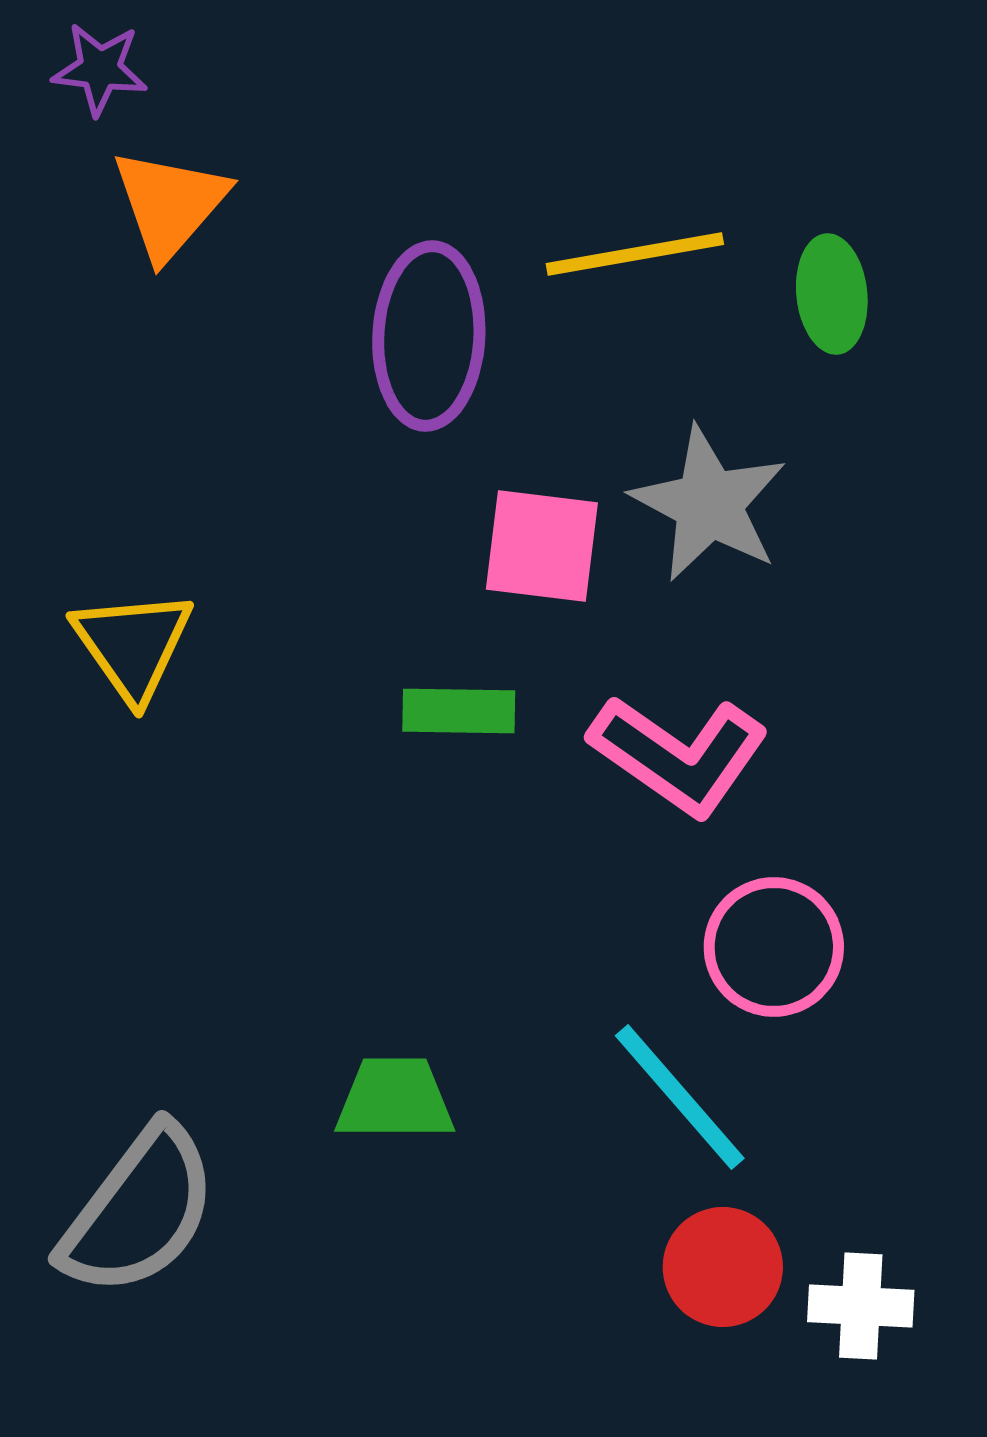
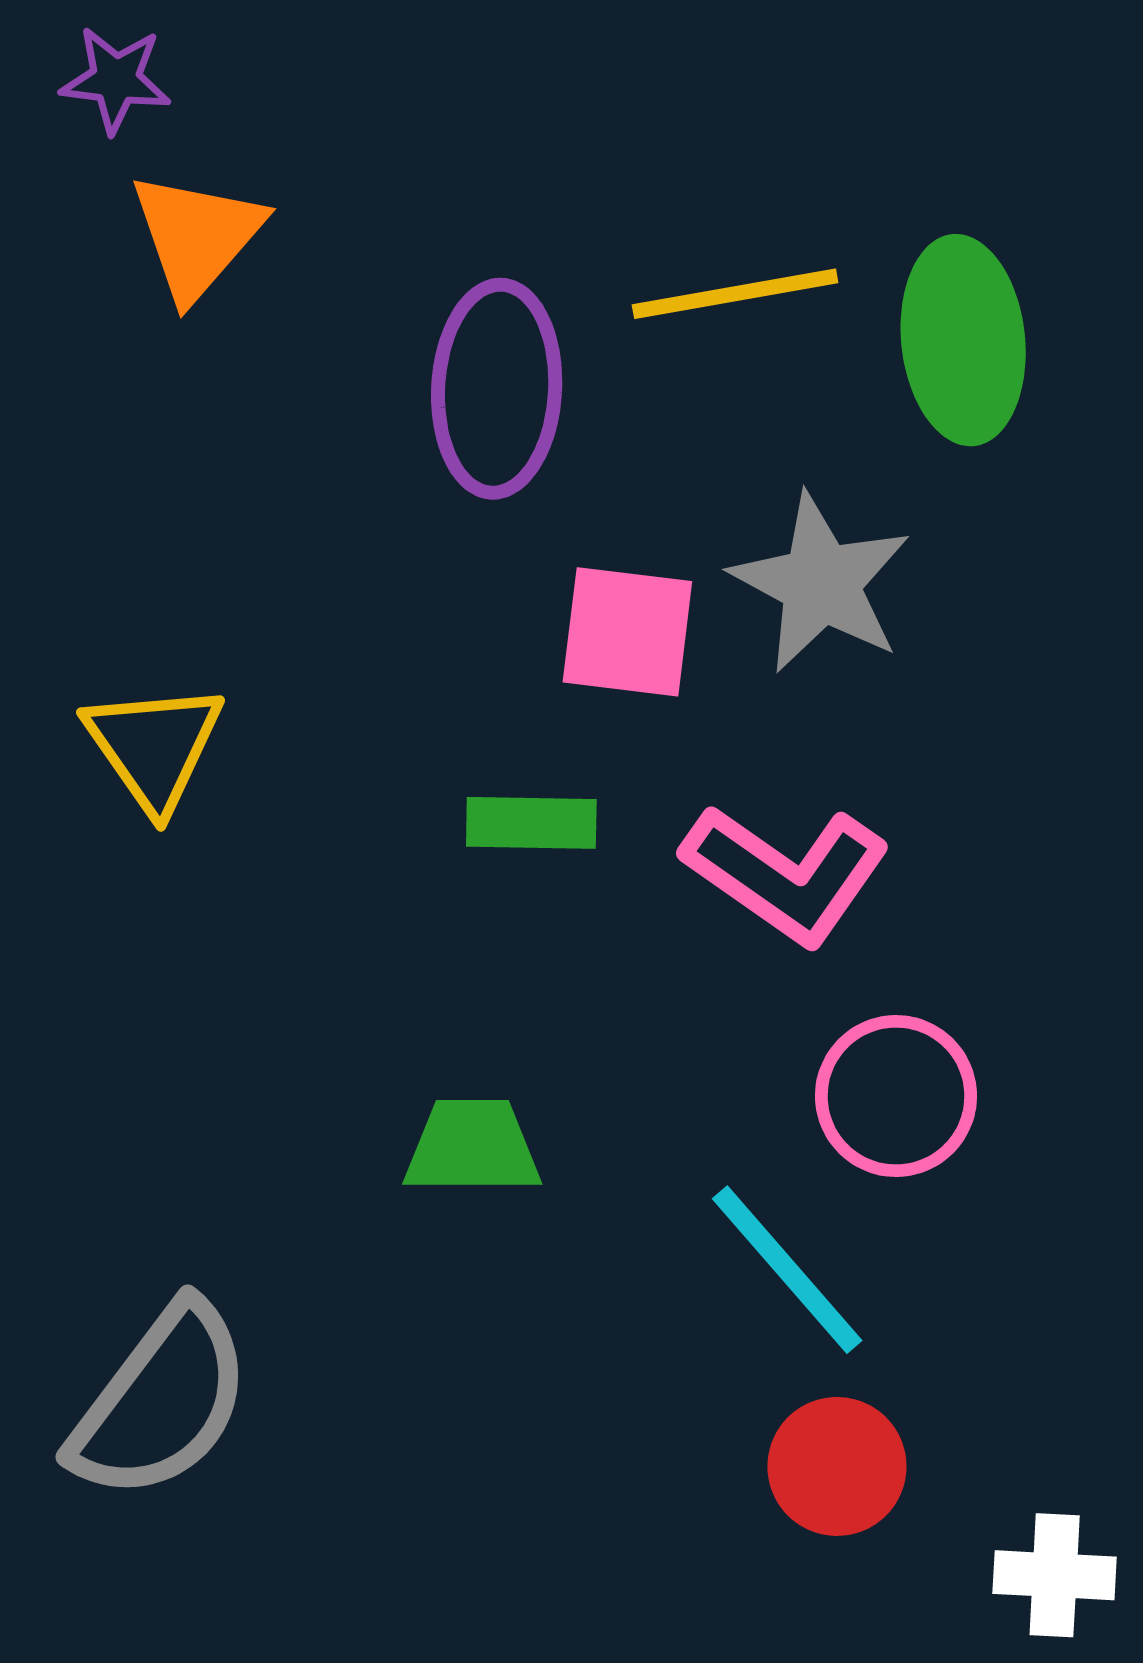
green ellipse: (832, 294) -> (963, 340), size x1.5
green trapezoid: (395, 1099) -> (472, 1147), moved
white cross: (861, 1306) -> (1055, 1575), moved

